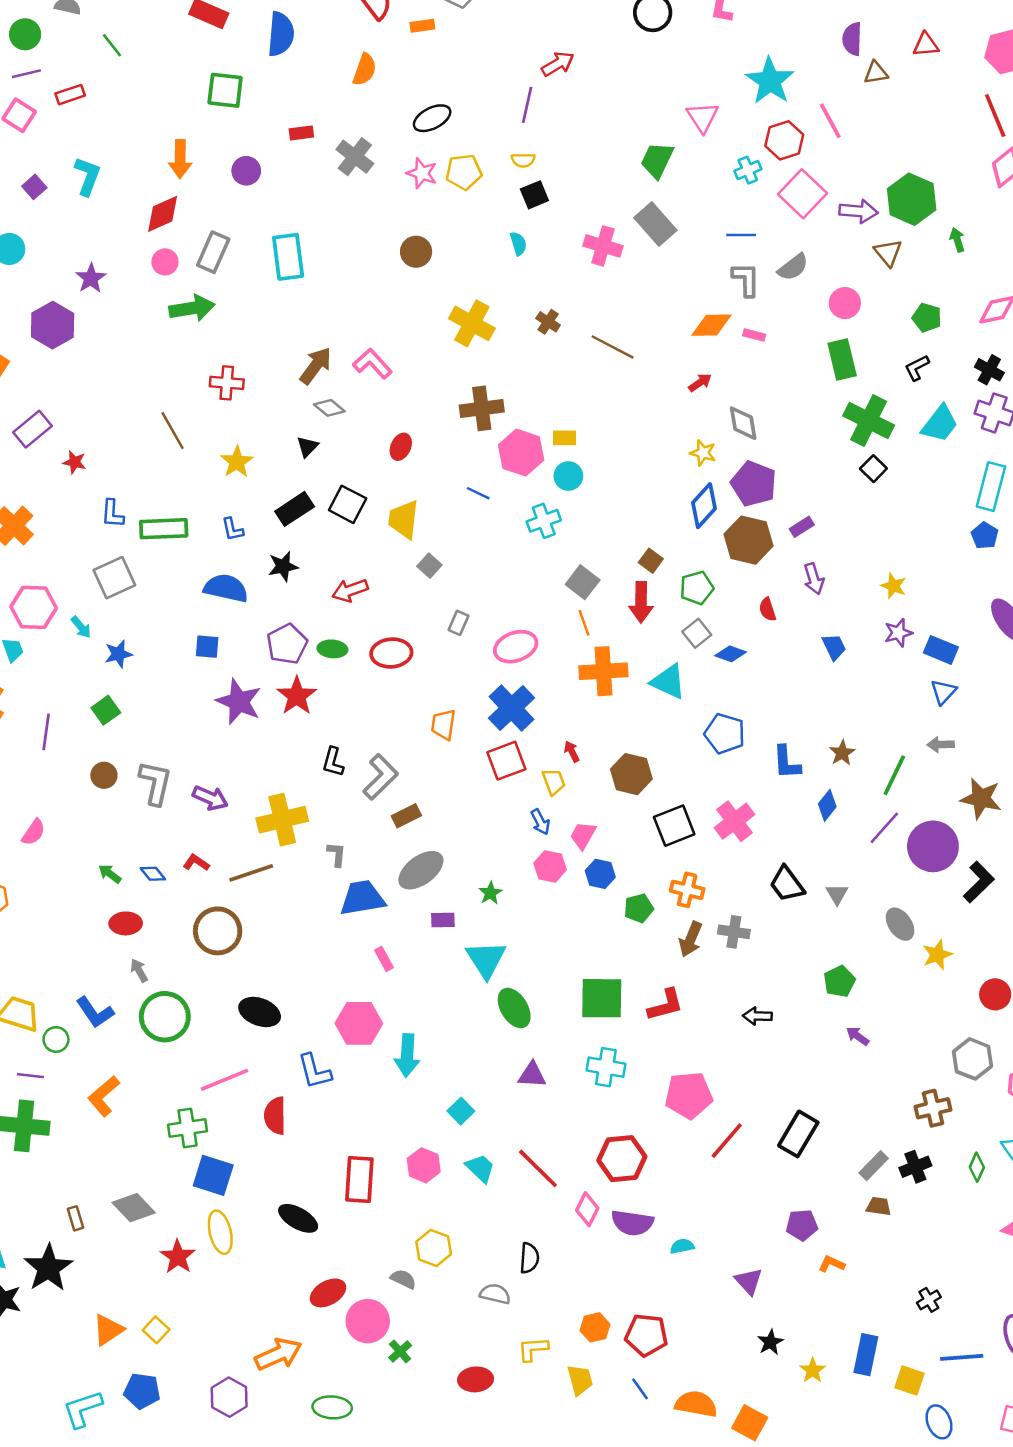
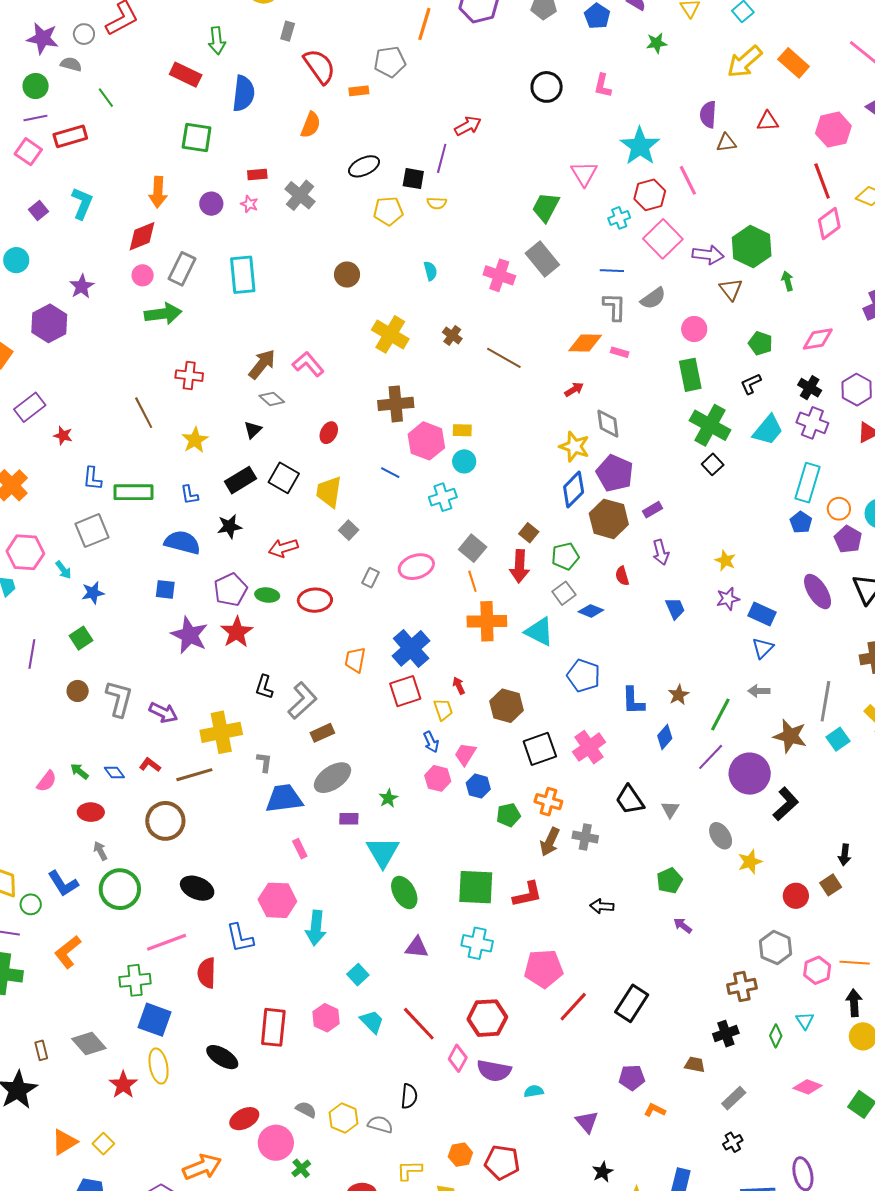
red rectangle: (70, 95) -> (70, 136), size x1.4
pink star: (422, 173) -> (249, 204), moved, size x0.7
black square: (534, 195) -> (413, 179), moved, turned 30
yellow star: (703, 453) -> (574, 447), size x1.4
pink ellipse: (516, 647) -> (416, 567), moved
pink semicircle: (34, 832) -> (47, 781), moved
gray rectangle: (874, 1166) -> (734, 1098), moved
yellow hexagon: (434, 1248) -> (344, 1118), moved

